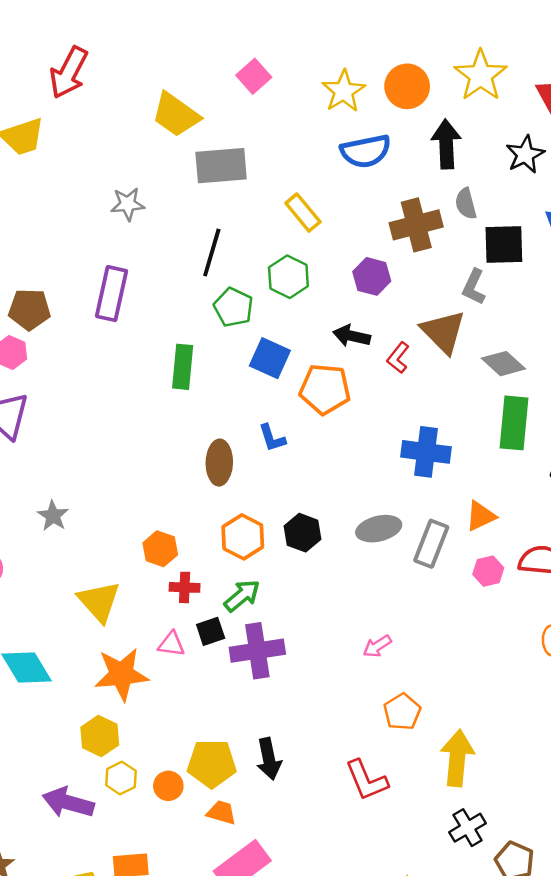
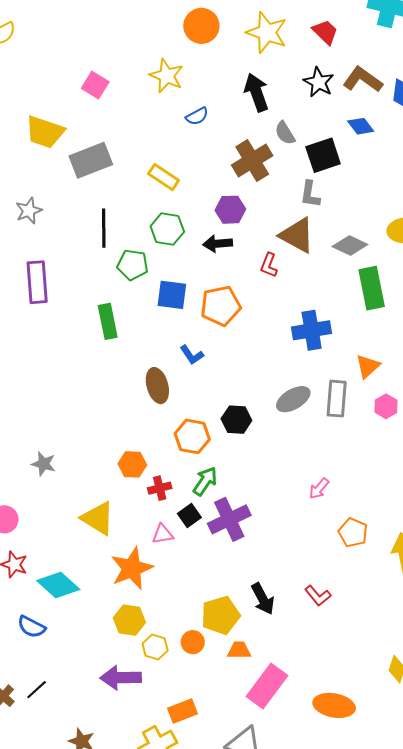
orange circle: (407, 86) -> (201, 26), moved
blue semicircle: (366, 151) -> (197, 116), size x0.6
black arrow: (352, 336) -> (218, 244), moved
red L-shape: (367, 780) -> (318, 596), moved, size x0.7

